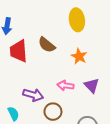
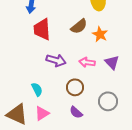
brown semicircle: (47, 45) -> (79, 26), moved, turned -78
purple arrow: (33, 95) -> (56, 60), moved

